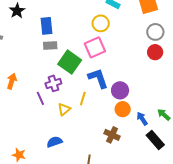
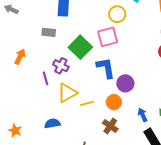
gray rectangle: (50, 46) -> (49, 32), moved
purple cross: (53, 83) -> (61, 66), turned 35
yellow line: (83, 99) -> (87, 103), moved, turned 48
yellow triangle: (64, 109) -> (67, 93), size x1.5
orange circle: (123, 109) -> (114, 102), moved

